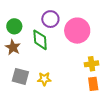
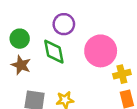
pink circle: (77, 31) -> (101, 51), moved

